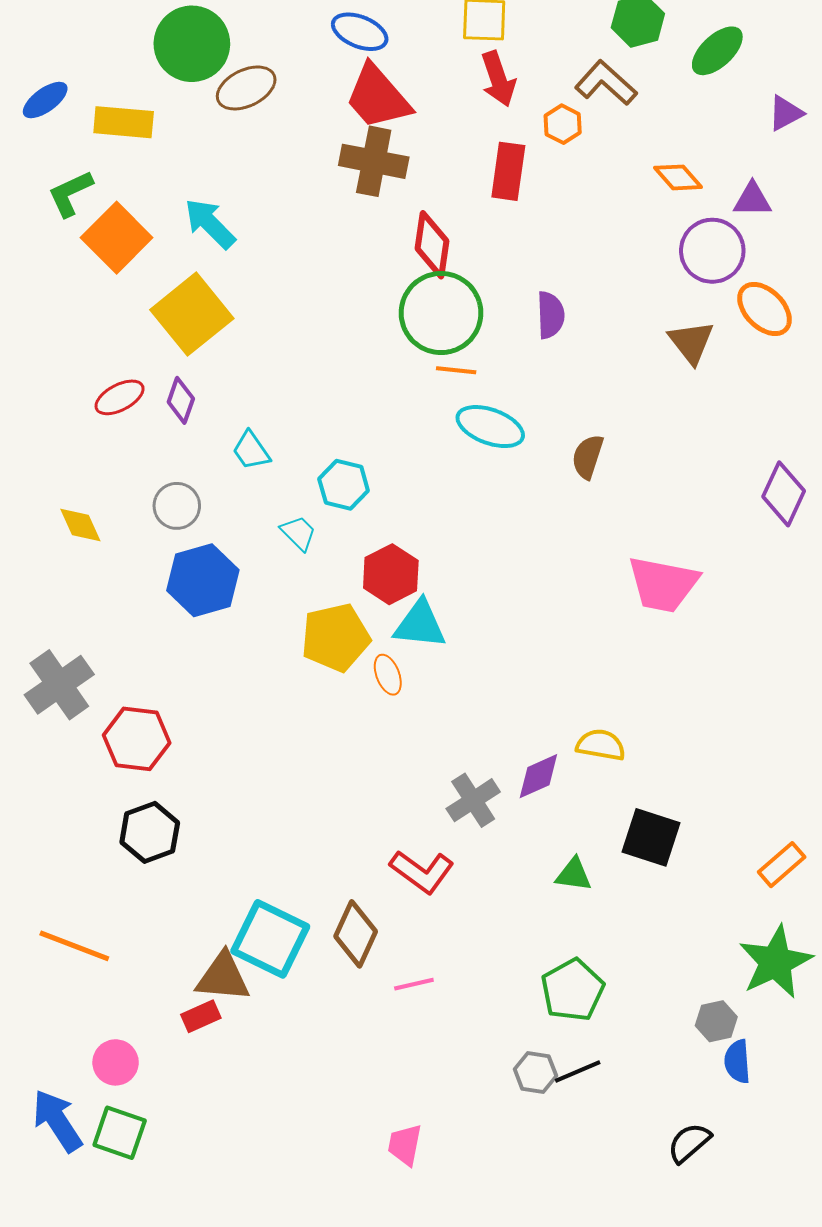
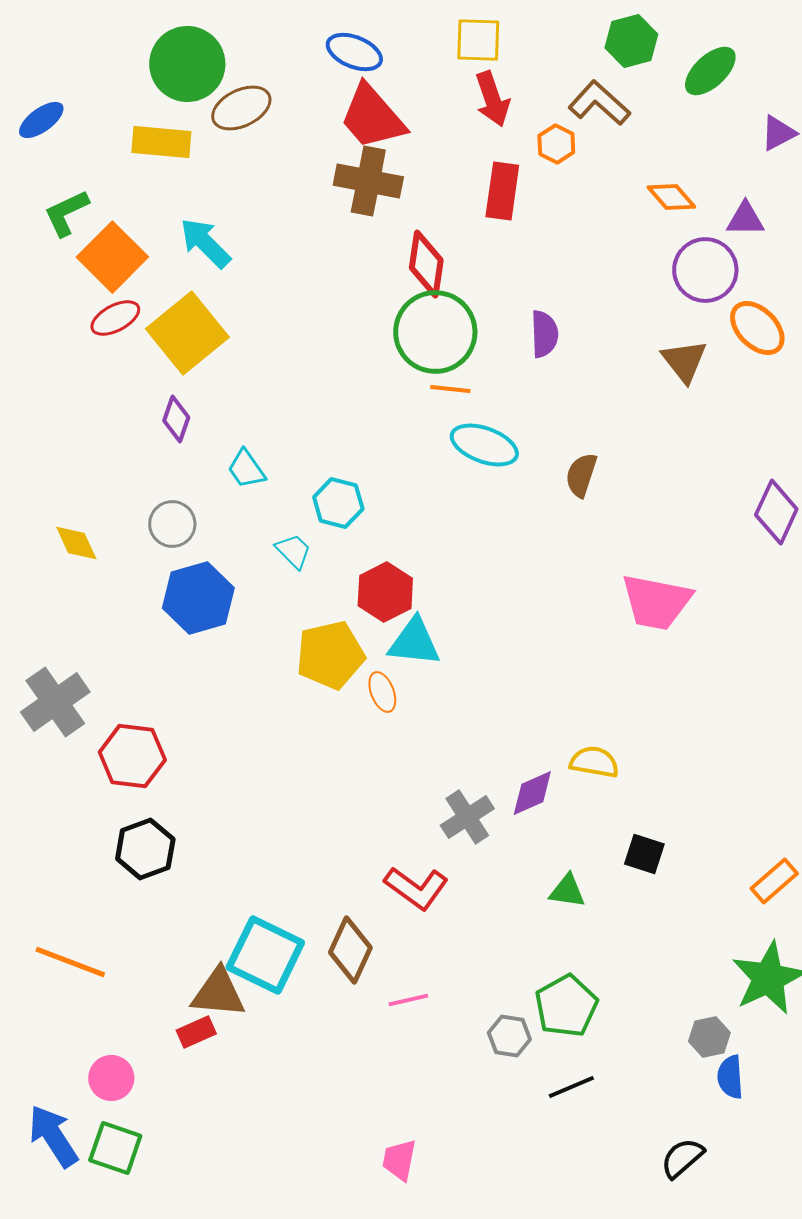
yellow rectangle: (124, 122) -> (161, 142), moved
red ellipse: (120, 397) -> (115, 318), moved
black square: (651, 837) -> (644, 854), size x0.7
gray hexagon: (535, 1072) -> (509, 1036), moved

